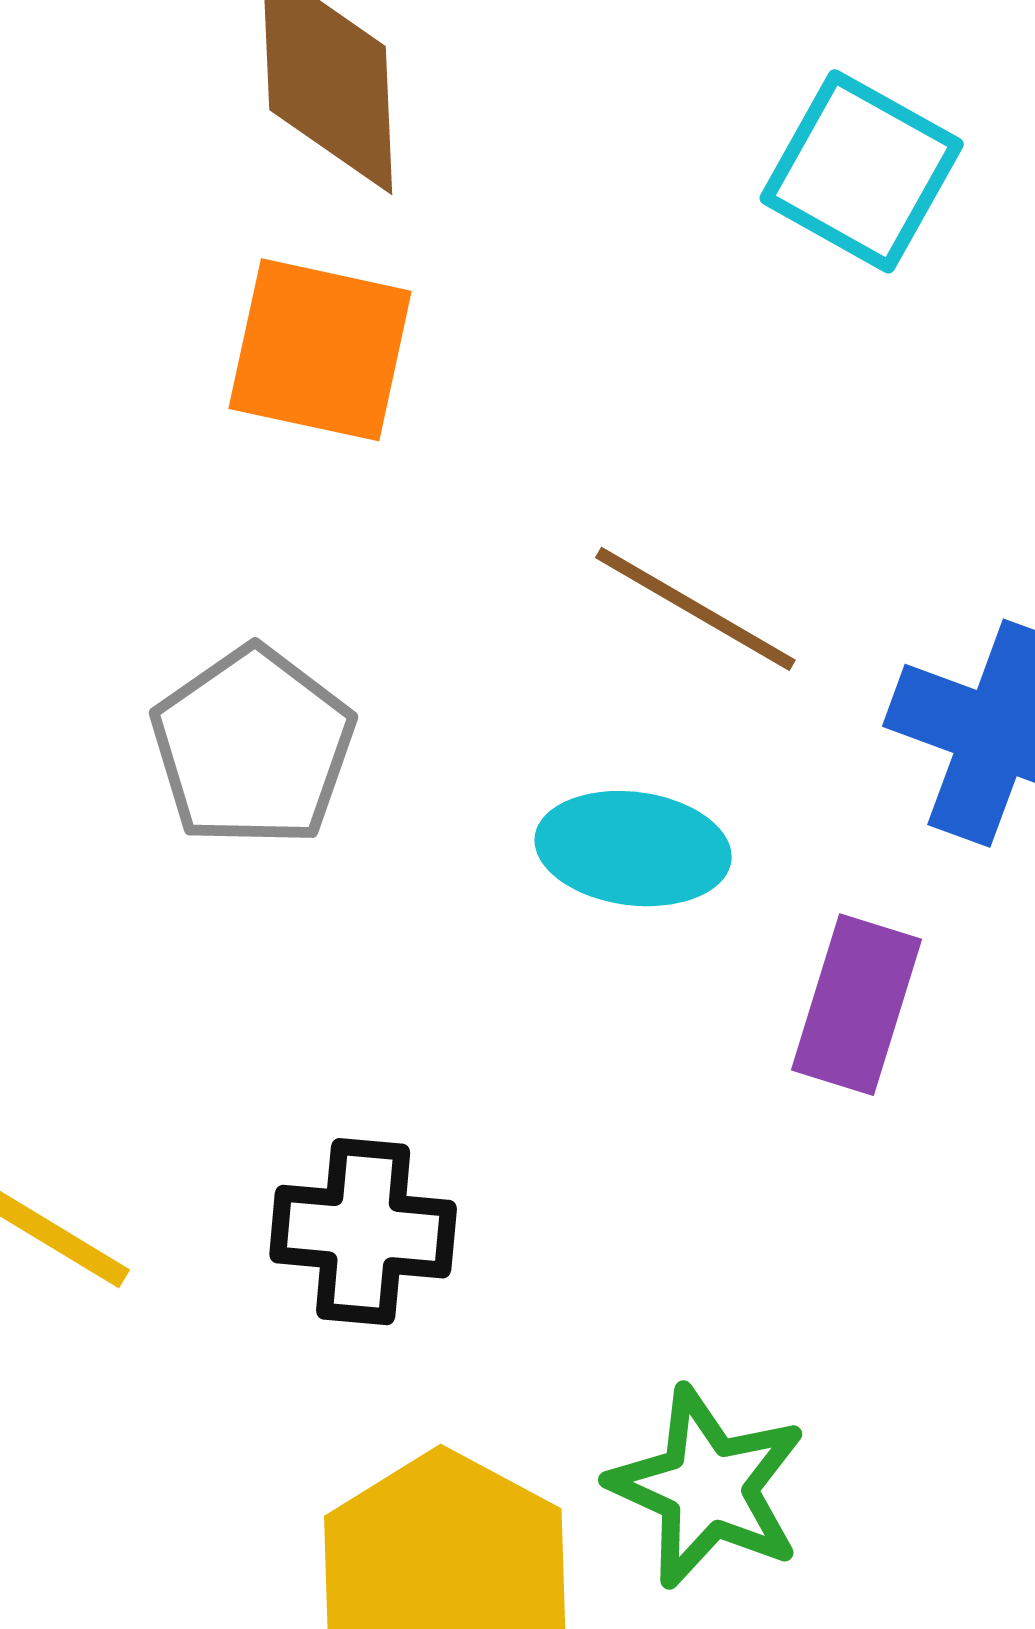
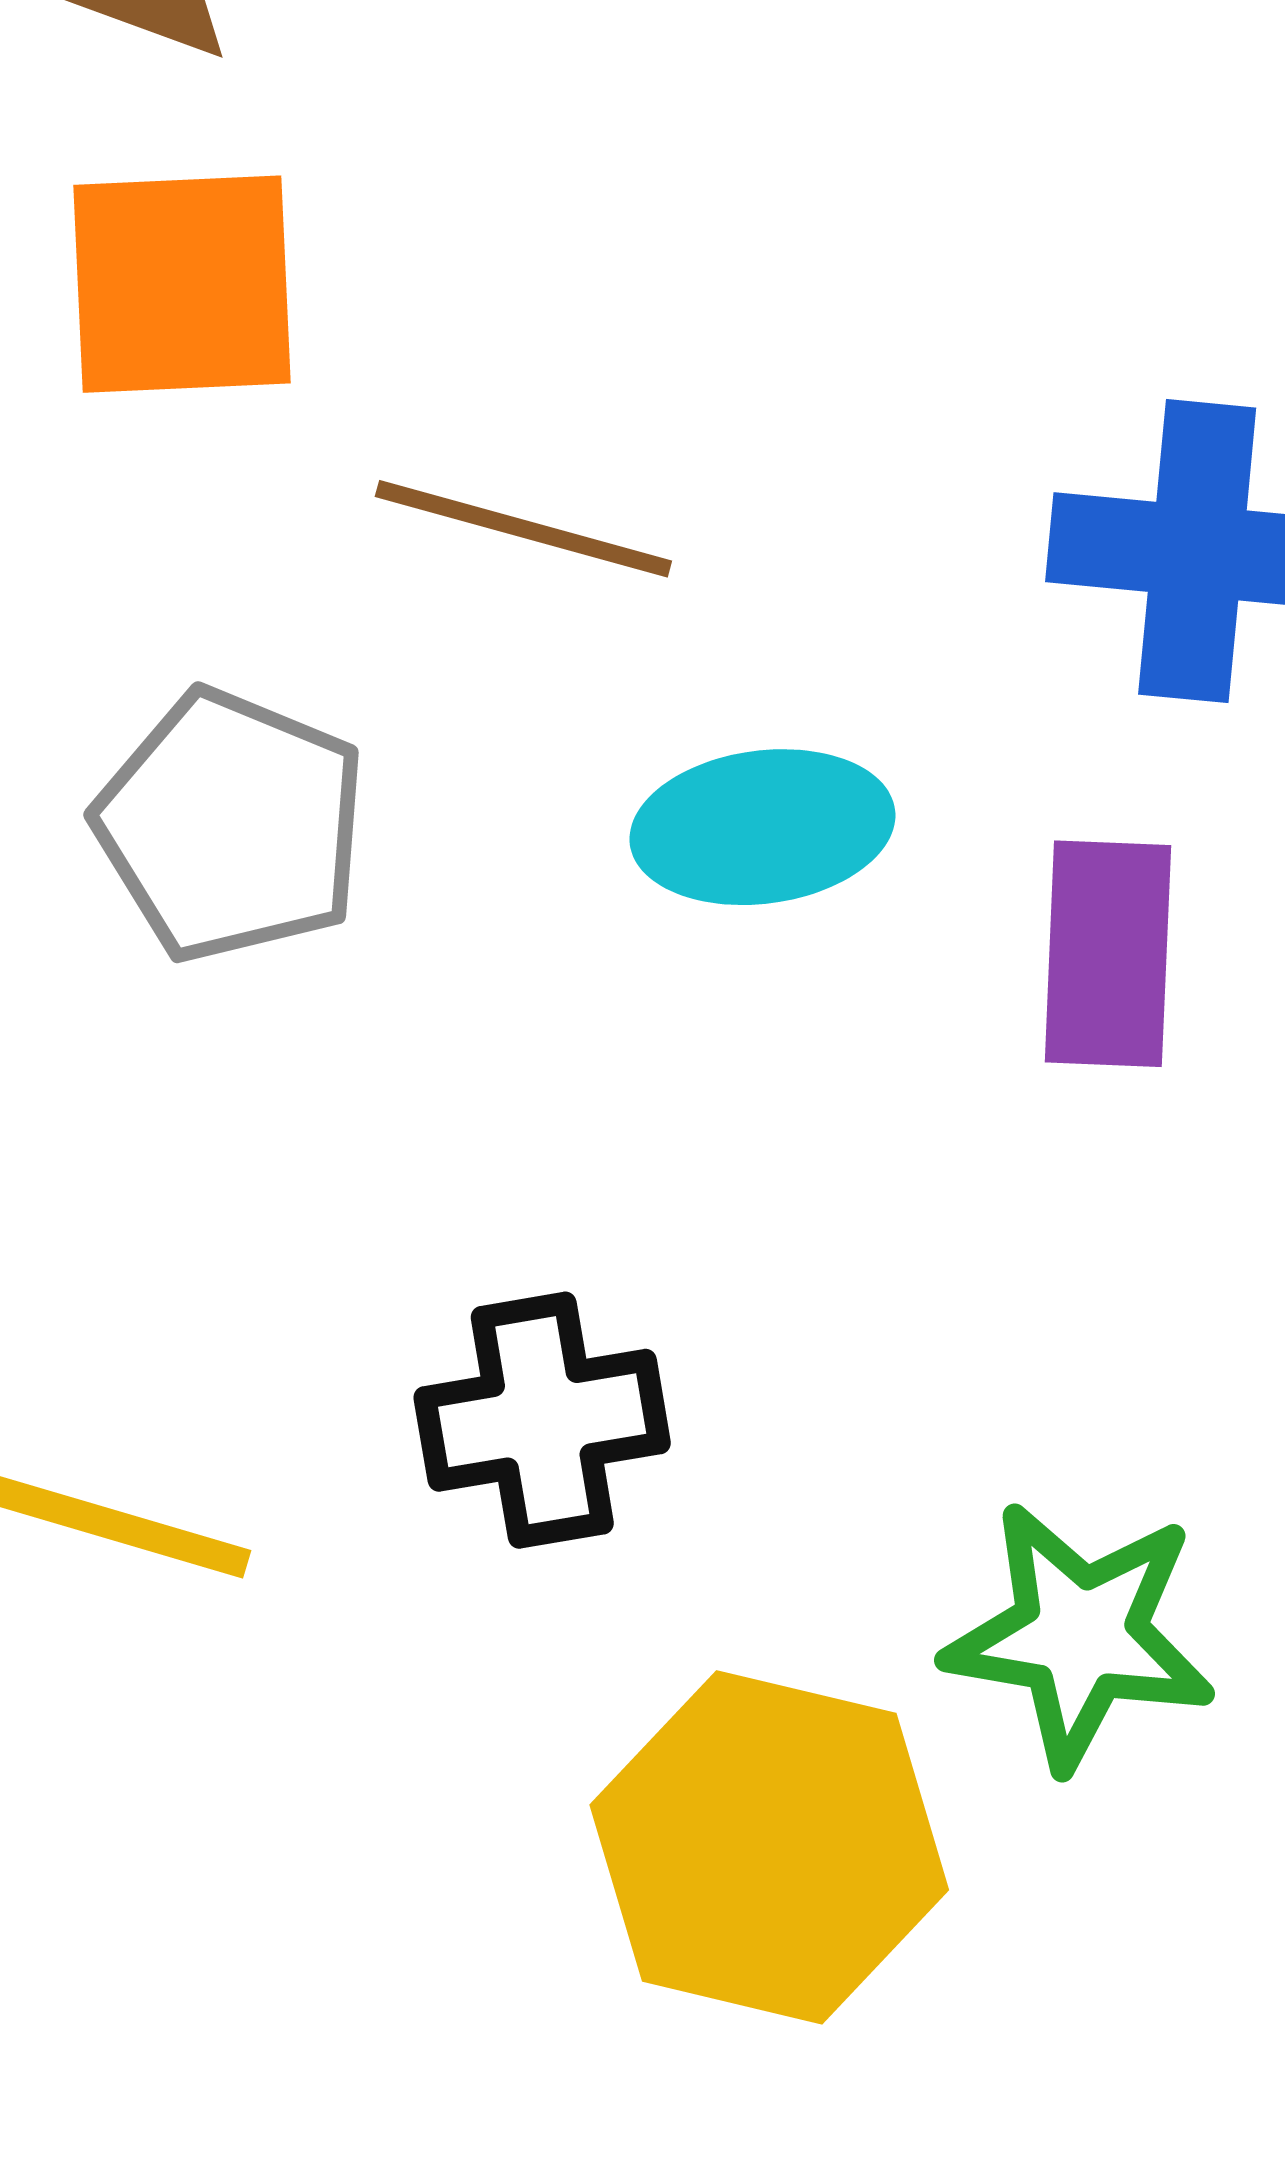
brown line: (695, 609) -> (523, 529), moved

